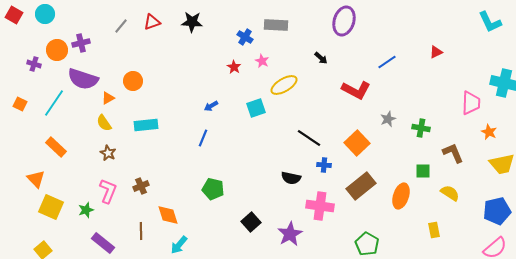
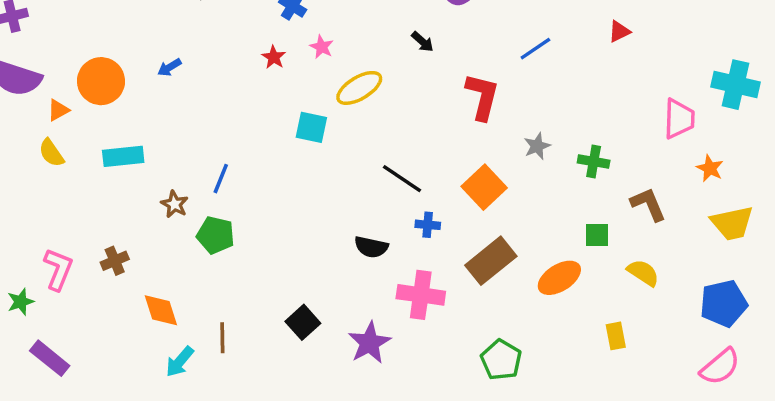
orange circle: (133, 81) -> (101, 81), size x1.4
red L-shape: (356, 90) -> (482, 97), turned -104
blue arrow: (211, 106) -> (169, 67), moved
cyan square: (256, 108) -> (311, 127), turned 30
brown star: (108, 153) -> (175, 204), moved
green pentagon: (213, 189) -> (216, 235), moved
orange ellipse: (401, 196) -> (559, 278), turned 40
brown line: (141, 231) -> (222, 338), moved

